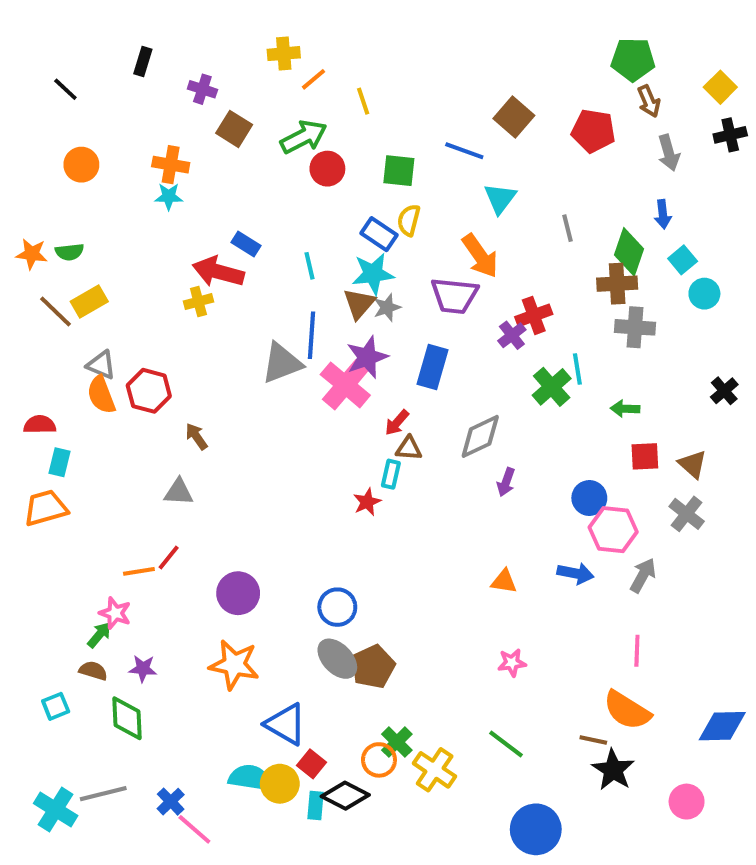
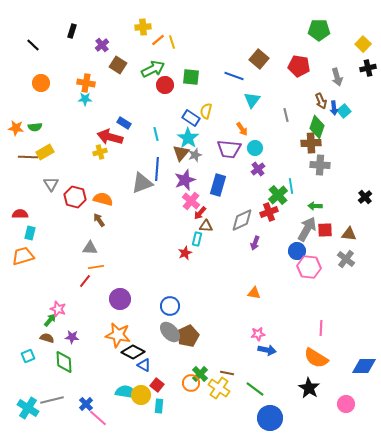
purple cross: (202, 89) -> (102, 45), turned 32
yellow line: (363, 101) -> (172, 42), moved
brown arrow: (649, 101) -> (321, 101), moved
green square: (399, 171) -> (191, 77), moved
orange arrow: (480, 256) -> (242, 129), size x0.6
cyan square: (683, 260) -> (344, 111), moved
cyan star: (373, 274) -> (188, 138), turned -30
cyan circle: (704, 294) -> (255, 148), moved
brown line: (56, 311) -> (28, 157), turned -42
red cross: (534, 315) -> (269, 212), moved
gray triangle: (101, 365) -> (51, 184), turned 35
pink cross: (345, 385) -> (191, 201), moved, size x0.7
orange semicircle: (101, 395) -> (103, 199), moved, turned 126
brown triangle: (692, 464) -> (349, 234), turned -35
orange line: (139, 571) -> (96, 267), moved
blue arrow: (575, 573) -> (267, 350), moved
gray arrow: (643, 575) -> (307, 229), moved, size x1.4
blue triangle: (286, 724) -> (144, 365), size x0.6
brown line: (593, 740) -> (227, 373), moved
green line: (506, 744) -> (255, 389), moved
black diamond: (345, 796) -> (133, 352), moved

